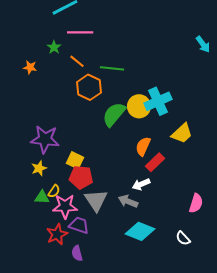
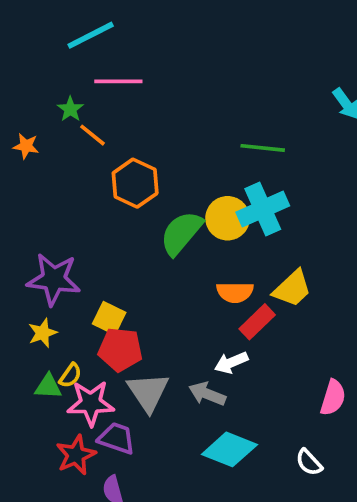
orange line: (77, 61) -> (93, 135), moved
green line: (112, 68) -> (263, 148), moved
yellow trapezoid: (182, 133) -> (292, 289), moved
orange semicircle: (143, 146) -> (235, 292), turned -114

